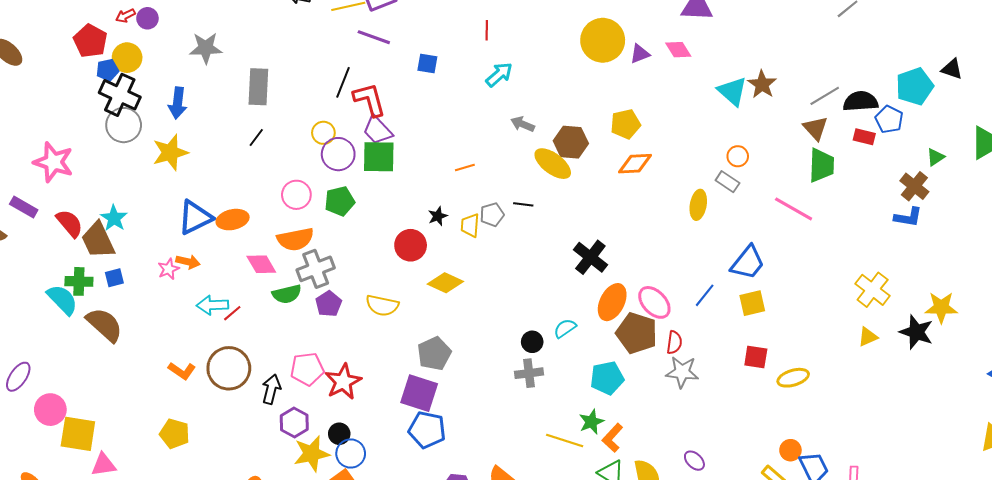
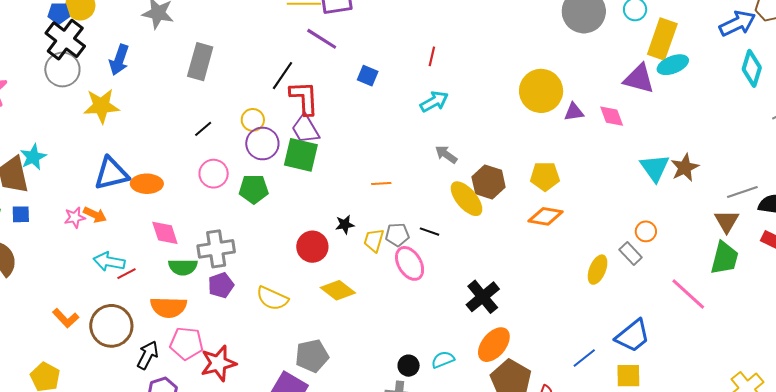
black line: (256, 138) -> (203, 129), moved
orange semicircle: (295, 239) -> (169, 307), moved
pink ellipse: (654, 302) -> (410, 263), moved

